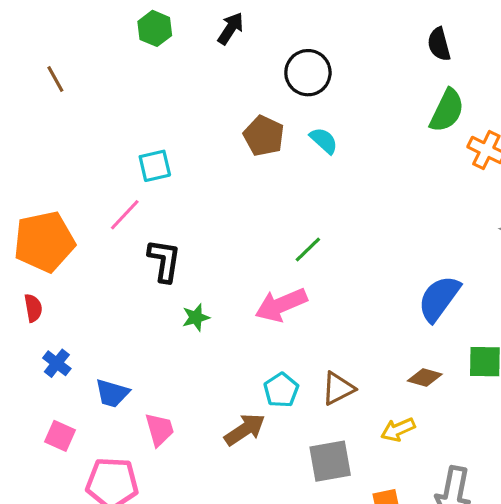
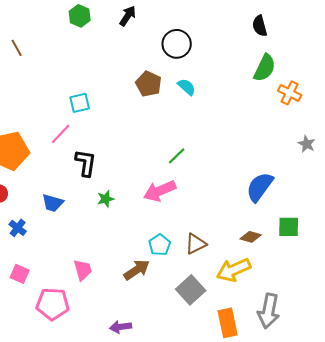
blue trapezoid: (112, 393) -> (53, 203), moved
yellow arrow: (398, 430) -> (234, 270), size x1.6
gray square: (330, 461) -> (191, 290), turned -32

